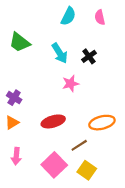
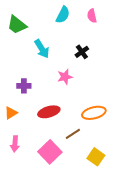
green trapezoid: (20, 42) -> (17, 25), moved
cyan arrow: (60, 53) -> (42, 49), moved
purple cross: (14, 98) -> (24, 86), moved, turned -32
yellow square: (87, 170) -> (96, 157), moved

